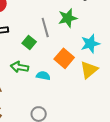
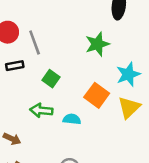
gray line: (45, 27) -> (35, 43), moved

